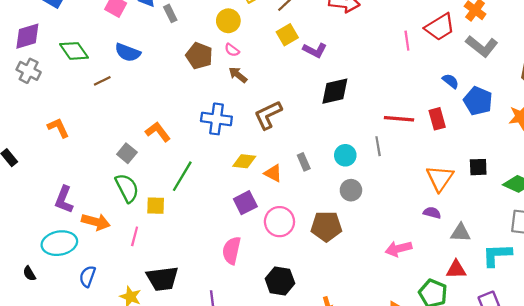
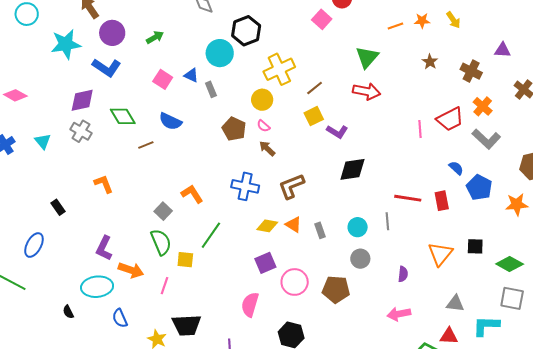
orange triangle: (273, 173) -> (293, 225), moved
purple semicircle: (432, 213) -> (403, 274), moved, turned 77
blue semicircle: (87, 276) -> (120, 318), turned -48

